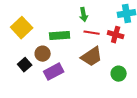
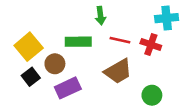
green arrow: (84, 15) -> (100, 16), moved
yellow square: (22, 28) -> (29, 47), moved

